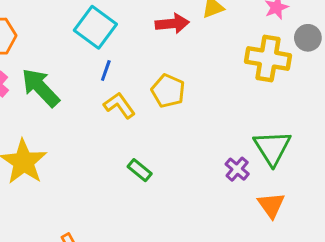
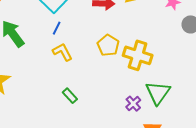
yellow cross: (268, 58) -> (138, 55), moved
yellow pentagon: (168, 91) -> (108, 45), moved

